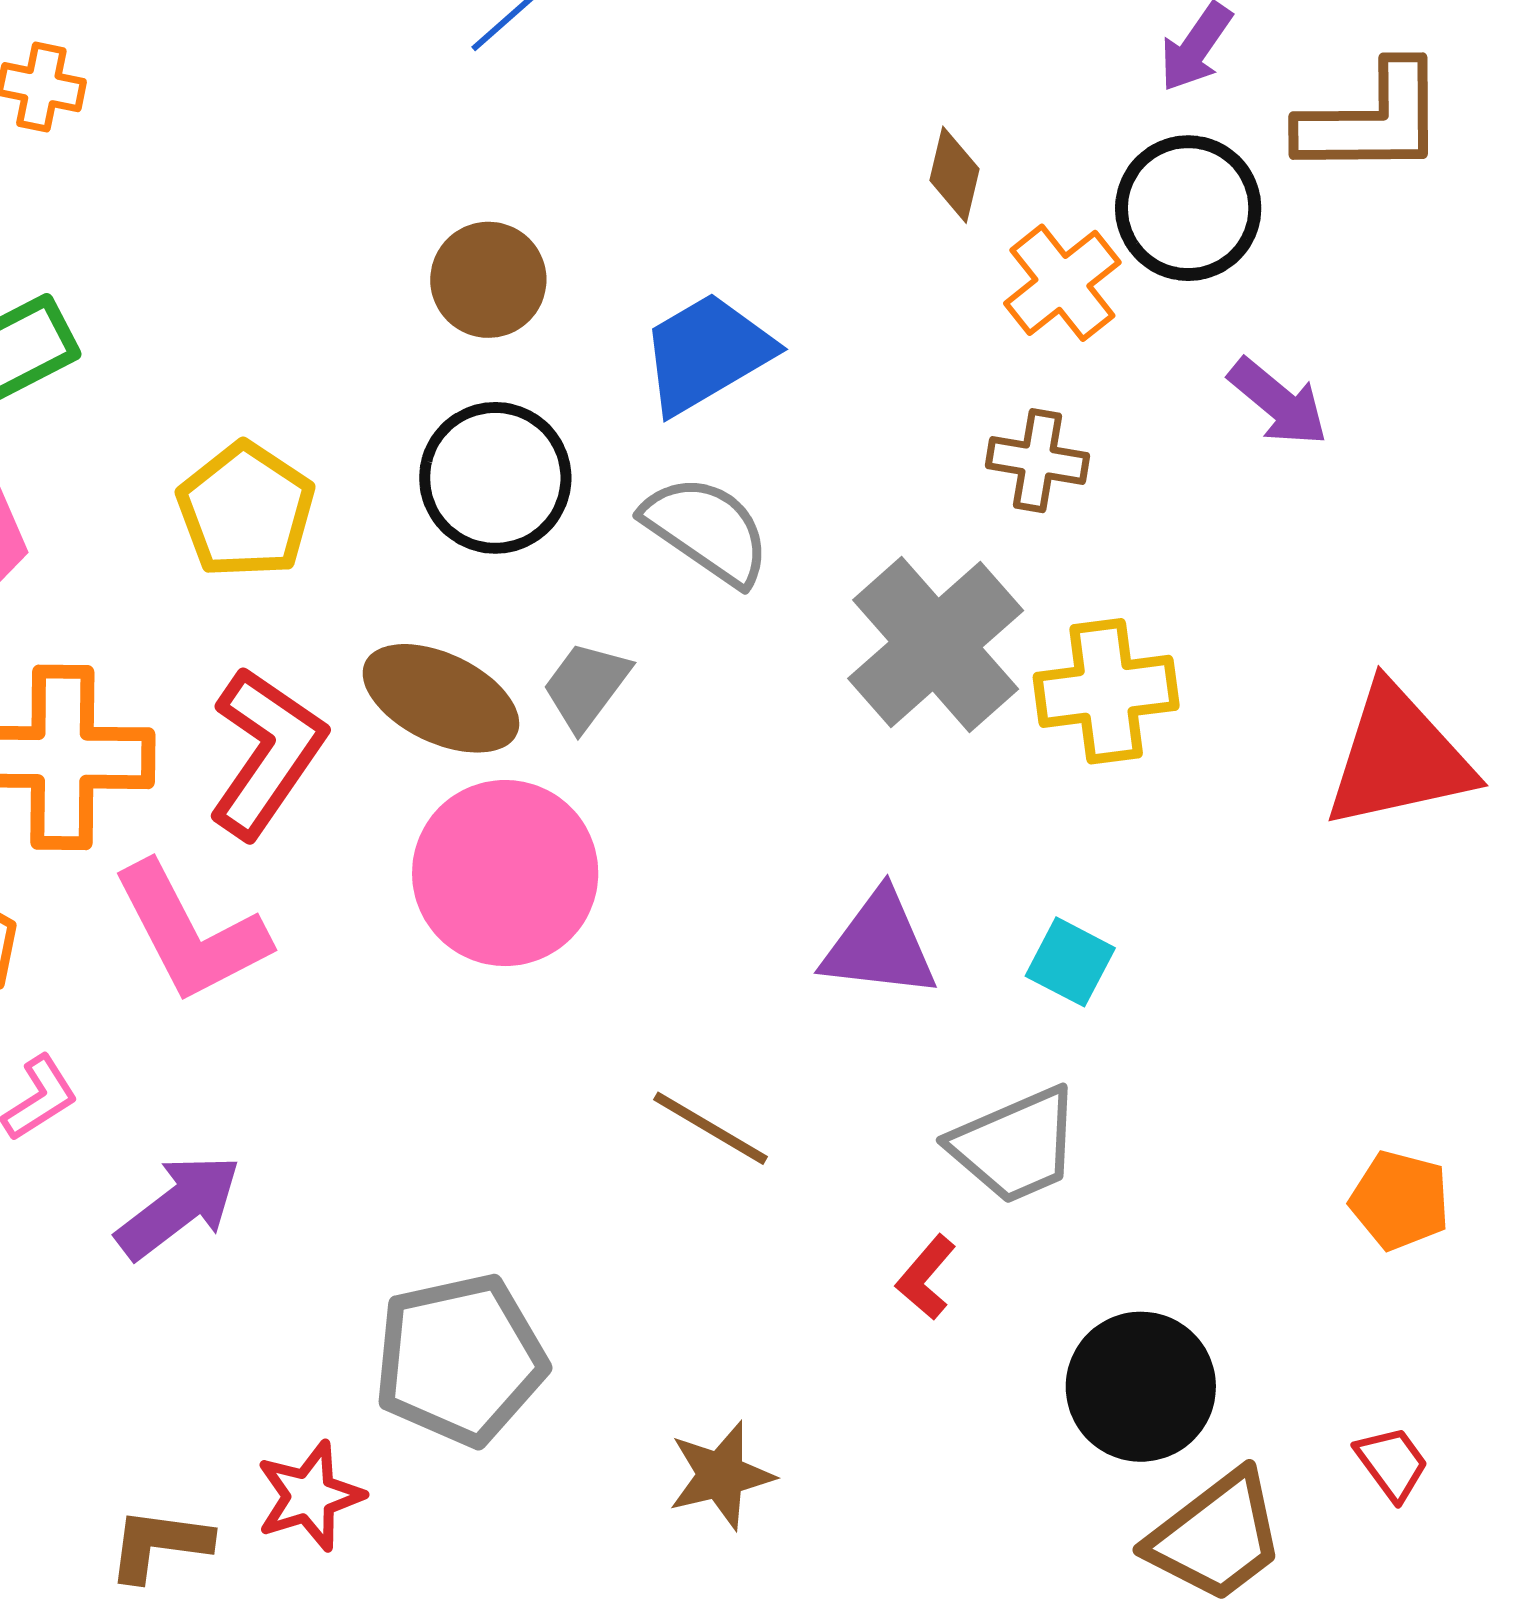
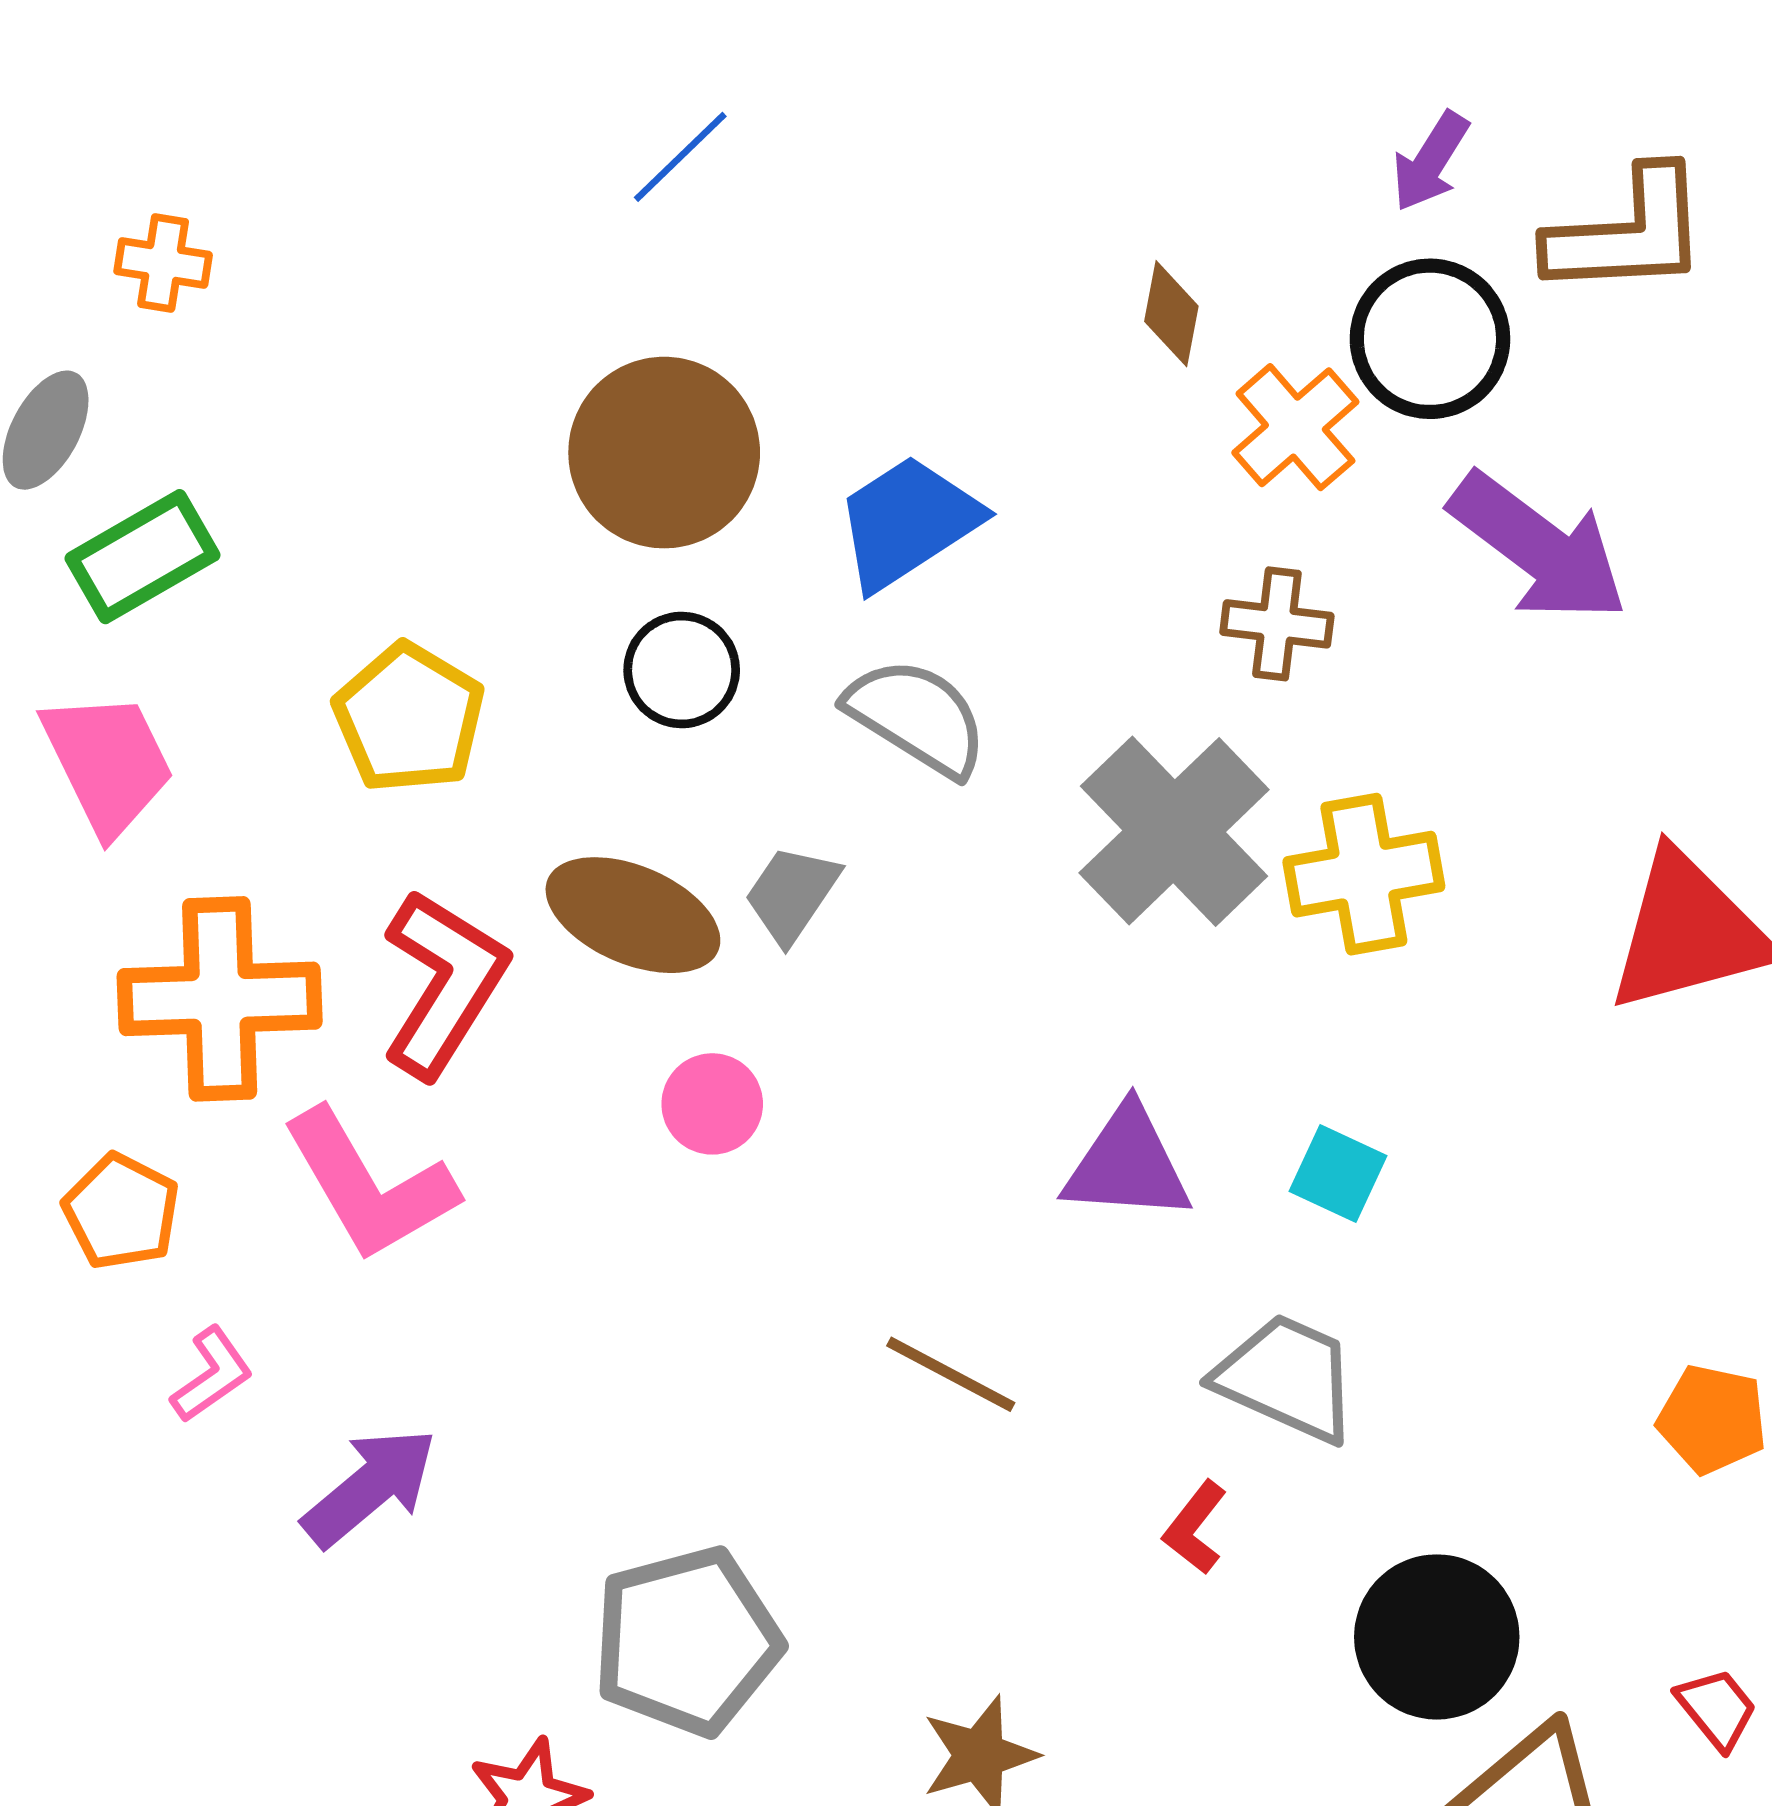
brown circle: (488, 280) -> (664, 453), size x1.5
purple arrow: (1278, 402) -> (1539, 548), size x1.6
black circle: (495, 478) -> (682, 670), size x0.7
pink circle: (505, 873) -> (712, 1104), size x0.5
gray trapezoid: (1015, 1145) -> (1287, 1378), turned -130

